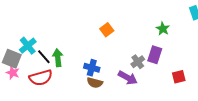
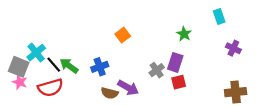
green arrow: (58, 58) -> (69, 66), turned -48
blue cross: (92, 68) -> (100, 67), moved, turned -35
red square: (179, 77) -> (179, 82), moved
purple arrow: (128, 78) -> (128, 88), moved

